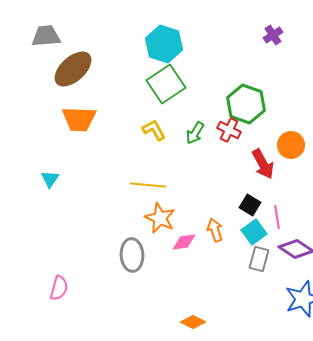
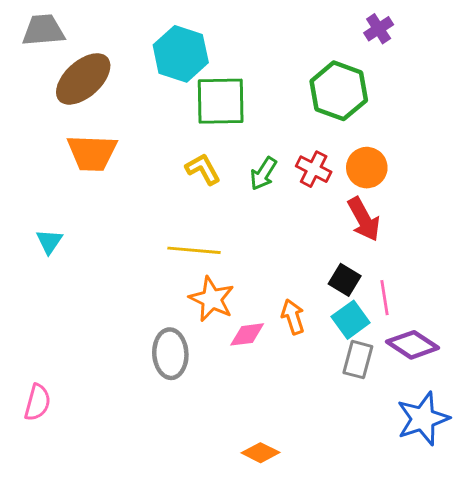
cyan hexagon: (164, 44) -> (181, 54), moved
green square: (166, 84) -> (221, 101), turned 33
green hexagon: (246, 104) -> (339, 91), moved
orange circle: (291, 145) -> (367, 168), moved
pink semicircle: (59, 288) -> (37, 402), moved

